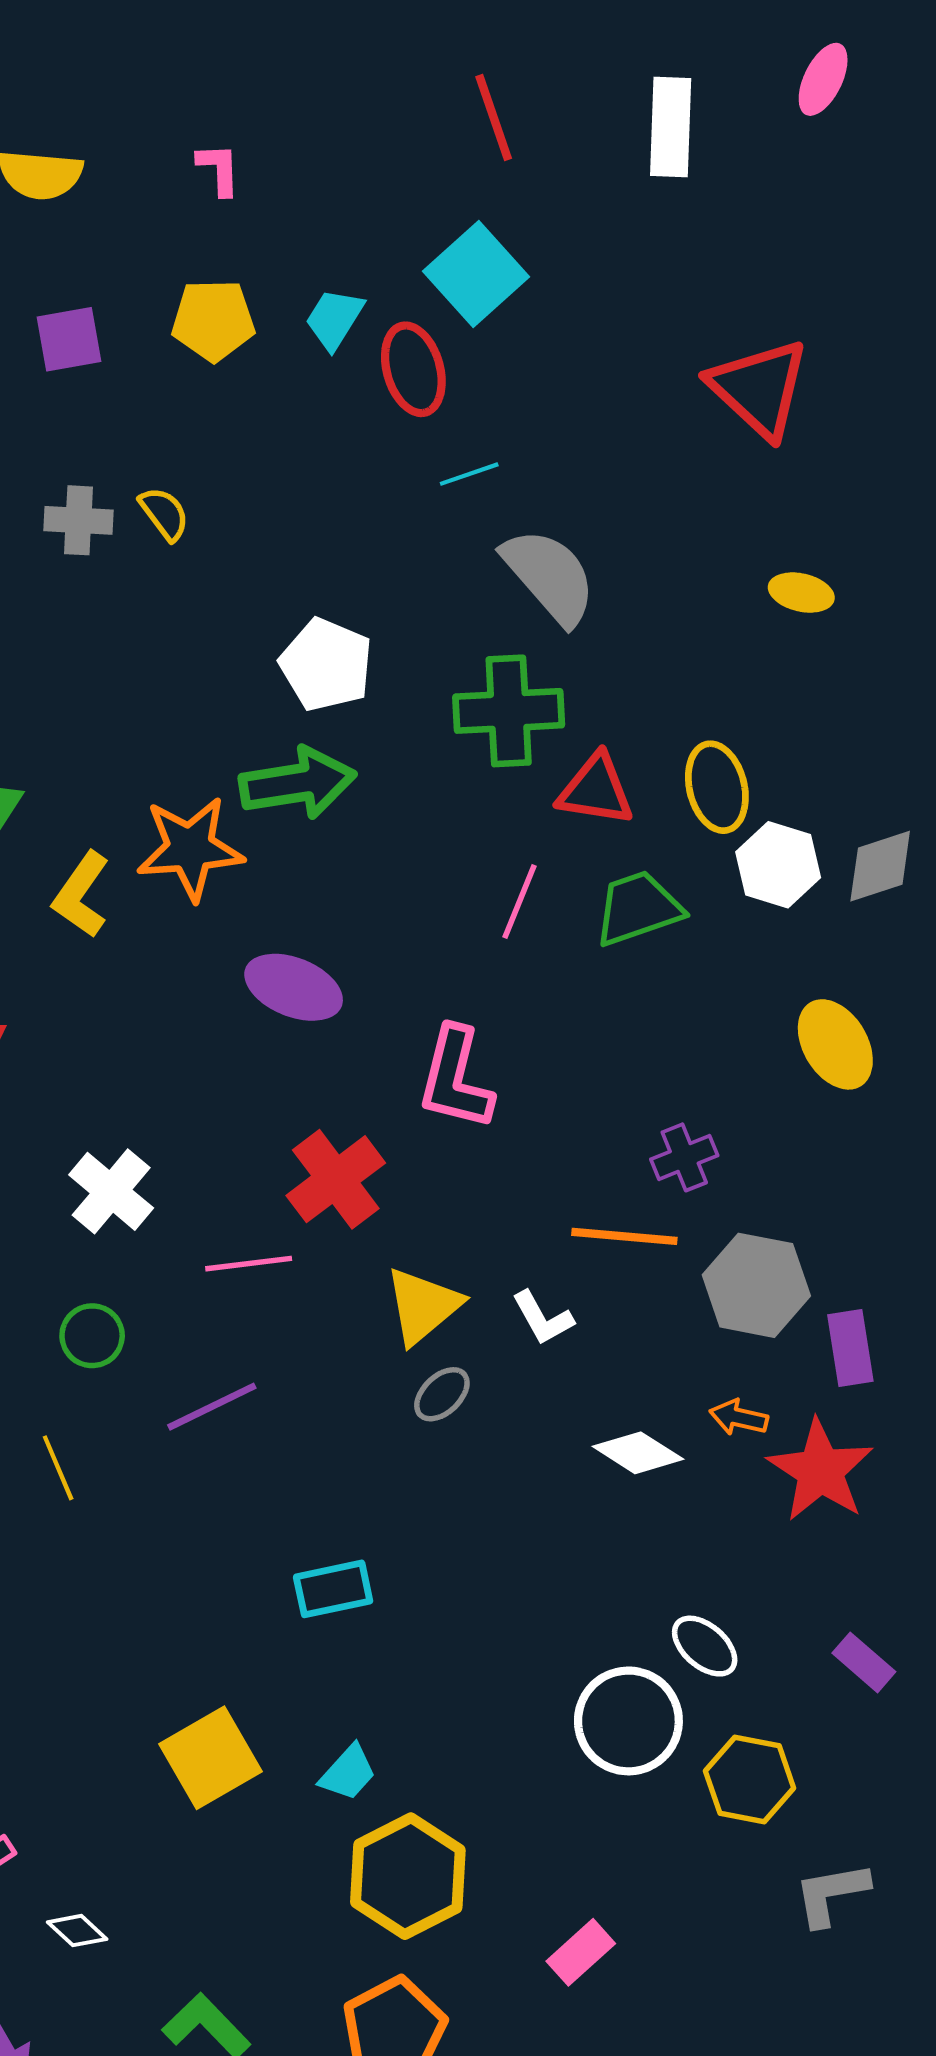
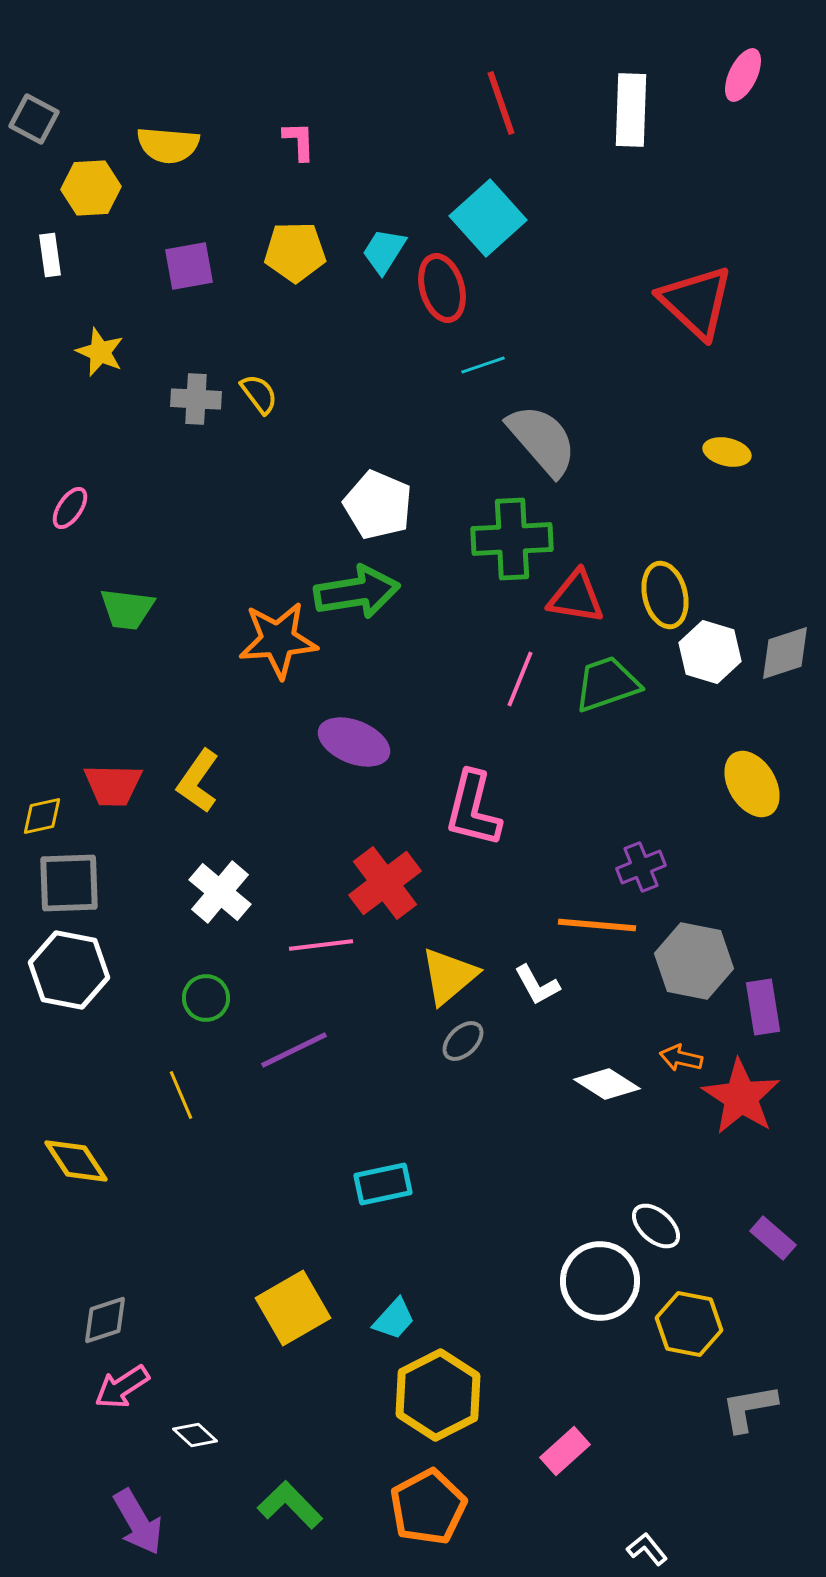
yellow L-shape: (81, 895) -> (198, 781), moved

